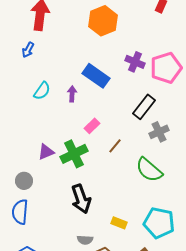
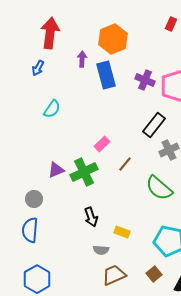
blue rectangle: (96, 76) -> (106, 75), moved, turned 40
purple arrow: (72, 94) -> (82, 59), moved
black arrow: (81, 199) -> (91, 217), size x0.7
yellow rectangle: (119, 223) -> (122, 232), moved
gray semicircle: (85, 240) -> (101, 250), moved

